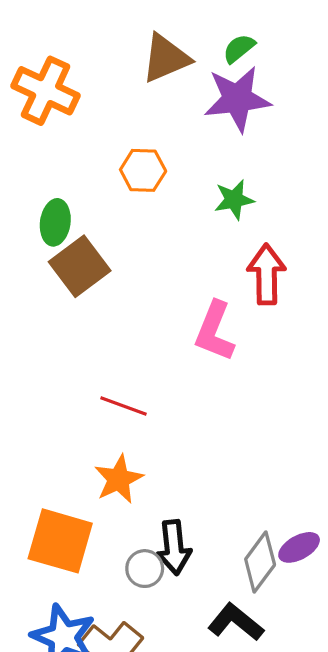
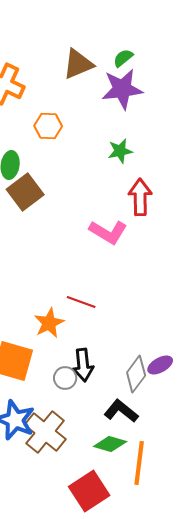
orange hexagon: (143, 170) -> (48, 126), moved
pink L-shape: (215, 331) -> (108, 232), turned -81
red line: (124, 406) -> (81, 302), moved

